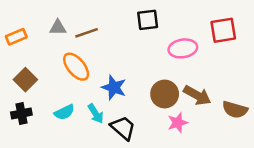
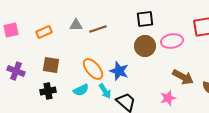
orange ellipse: (76, 67) -> (93, 69), moved
brown square: (25, 80) -> (51, 65), turned -36
brown circle: (165, 94) -> (145, 46), moved

